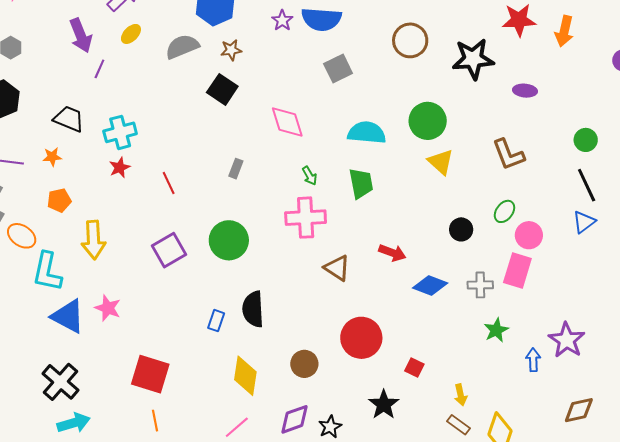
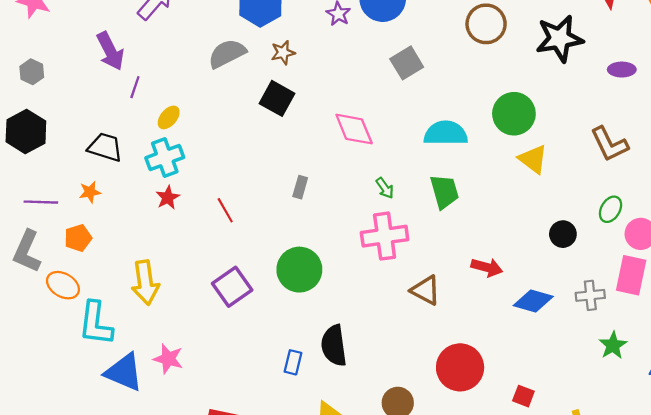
yellow ellipse: (131, 34) -> (169, 117), moved
orange pentagon: (59, 200) -> (78, 238), moved

